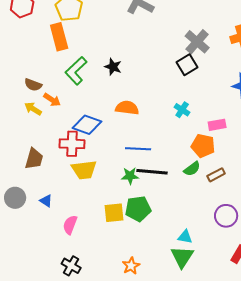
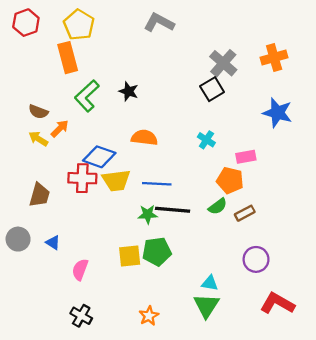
orange arrow: (52, 100) -> (60, 129), turned -78
yellow trapezoid: (84, 170) -> (116, 180), moved

